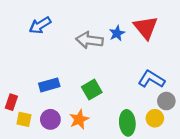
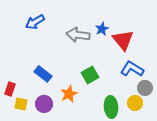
red triangle: (146, 28) -> (123, 40), moved
blue rectangle: (49, 85) -> (43, 74), turned 54
green square: (92, 90) -> (90, 75), moved
orange star: (79, 119) -> (69, 94), moved

